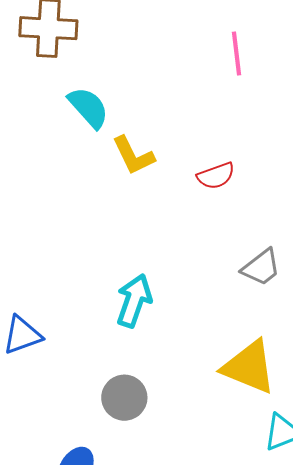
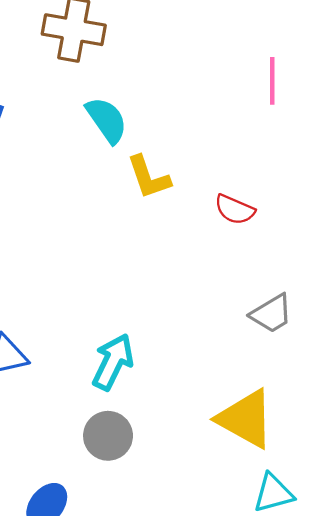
red semicircle: (216, 176) -> (235, 210), turned 36
cyan arrow: (134, 301) -> (113, 362), moved

